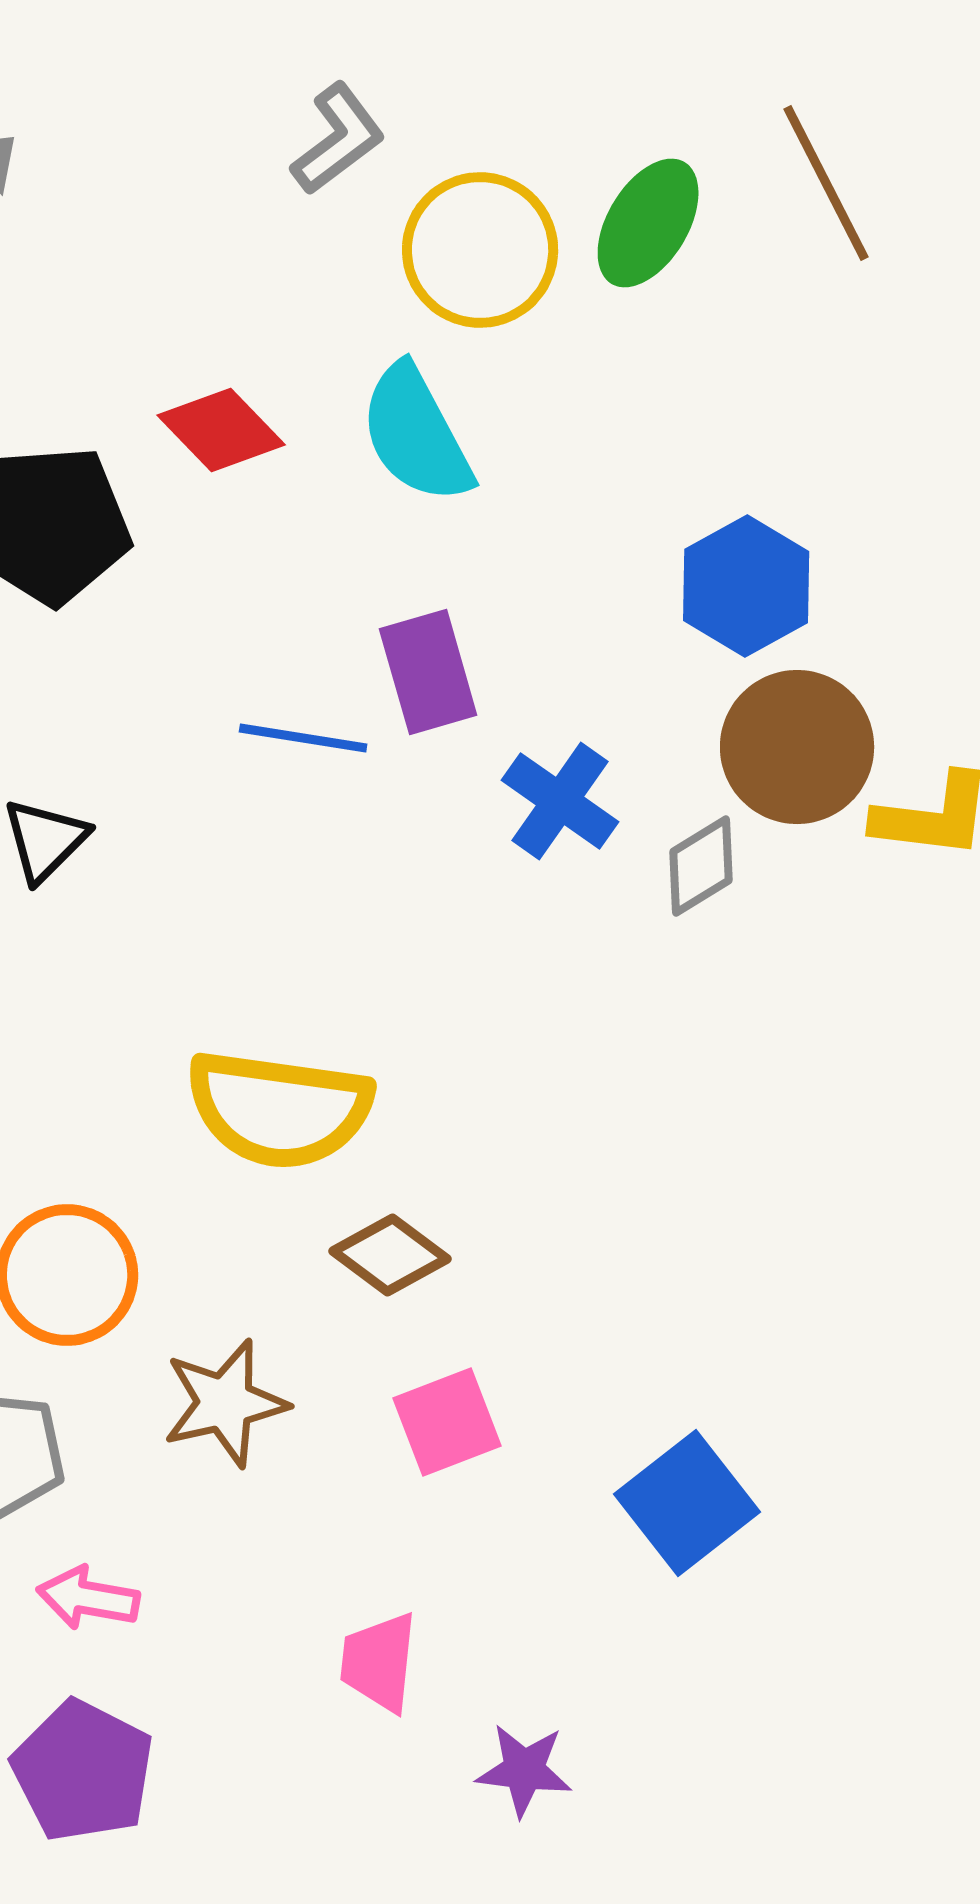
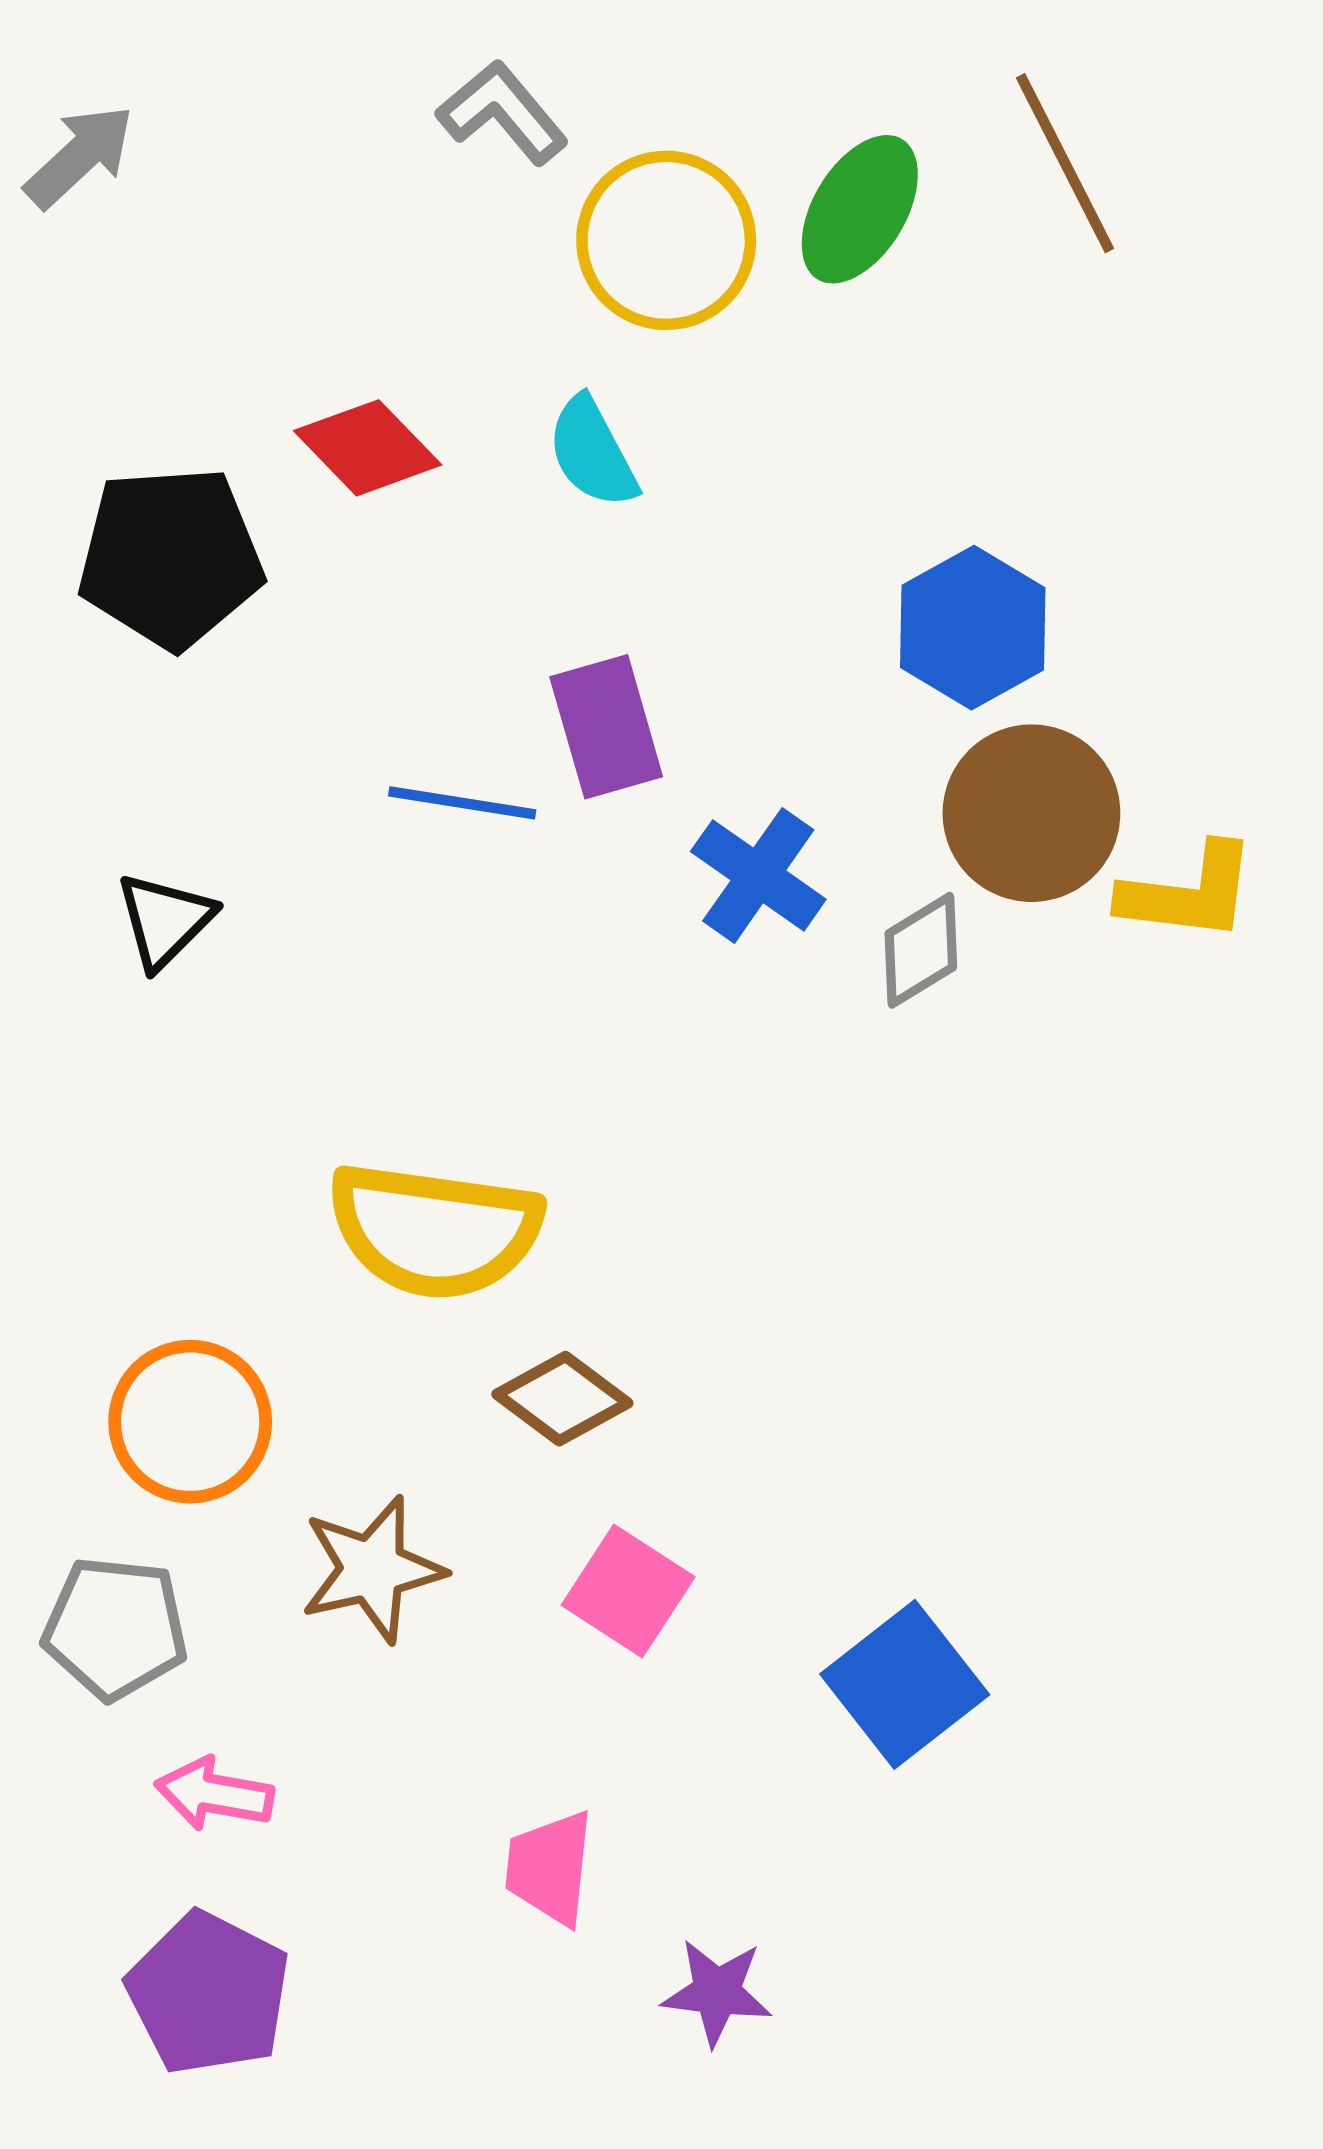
gray L-shape: (338, 139) -> (502, 112), turned -93
cyan semicircle: (416, 434) -> (592, 452), size x0.7
pink square: (447, 1422) -> (628, 1591), turned -36

